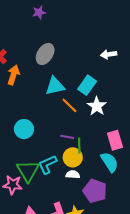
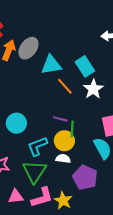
gray ellipse: (45, 54) -> (28, 48), moved
cyan rectangle: (87, 85) -> (85, 66), turned -72
cyan circle: (24, 129) -> (16, 123), moved
green triangle: (28, 171) -> (34, 172), moved

